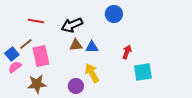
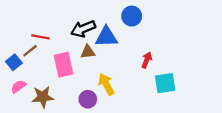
red line: (36, 21) -> (40, 37), moved
blue triangle: (92, 47) -> (106, 37), moved, size x1.5
pink rectangle: (41, 56) -> (64, 65), moved
pink semicircle: (15, 67) -> (18, 87), moved

